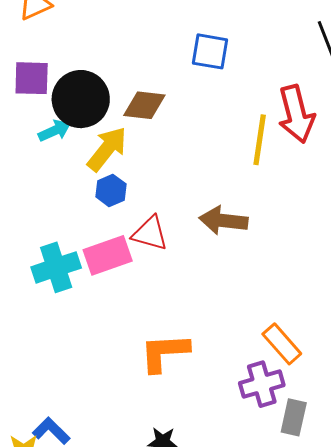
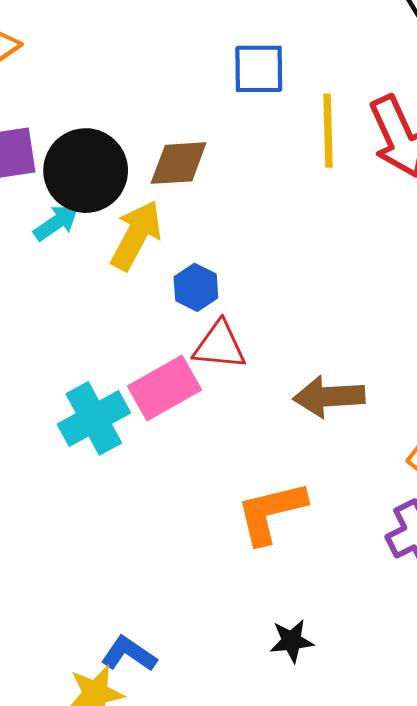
yellow line: (260, 140) -> (328, 131), moved
blue hexagon: (111, 190) -> (196, 287), moved
brown arrow: (224, 221) -> (329, 397), moved

